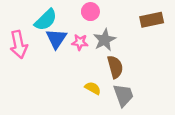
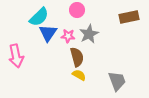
pink arrow: (19, 45) -> (16, 56), moved
brown semicircle: (115, 67) -> (77, 57), moved
gray trapezoid: (123, 95) -> (117, 81), moved

